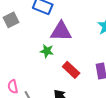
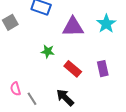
purple triangle: (61, 31) -> (73, 27), moved

